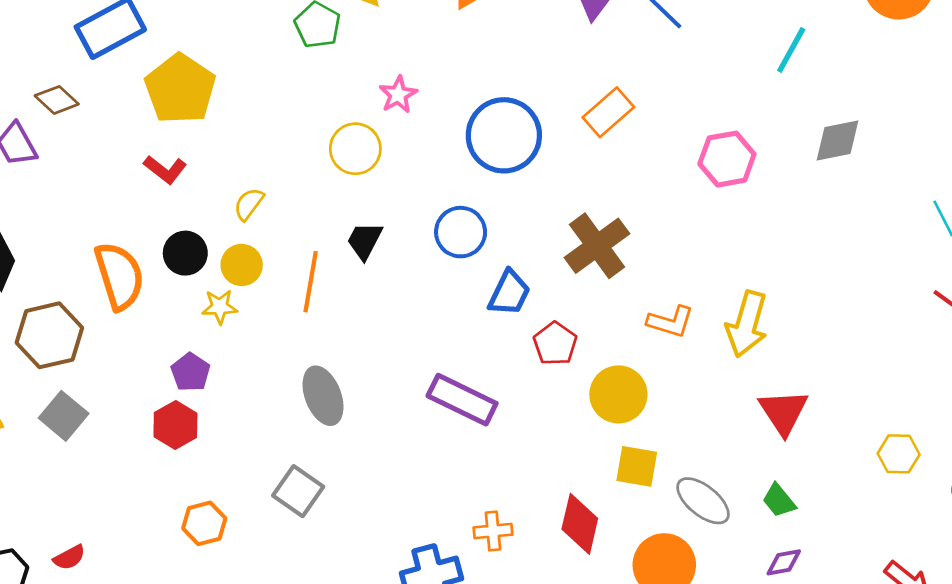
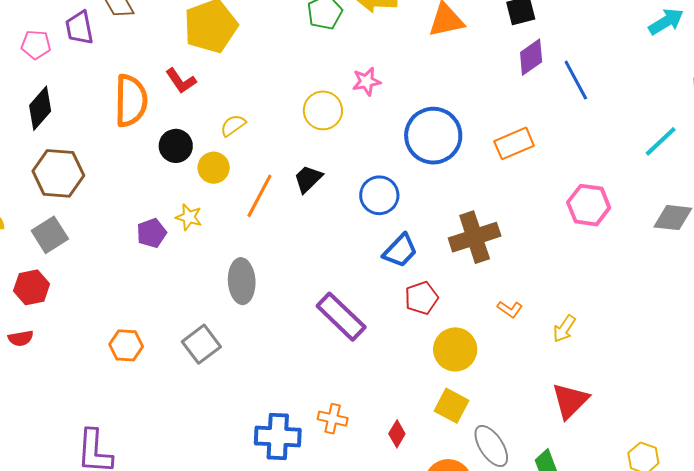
orange semicircle: (119, 276) -> (131, 101), moved
yellow star: (220, 307) -> (189, 217), moved
orange L-shape: (671, 322) -> (510, 309), size x0.7
yellow arrow: (747, 324) -> (564, 329), size x0.6
red hexagon: (175, 425) -> (32, 287), moved
red diamond: (580, 524) -> (397, 434), size x0.6

